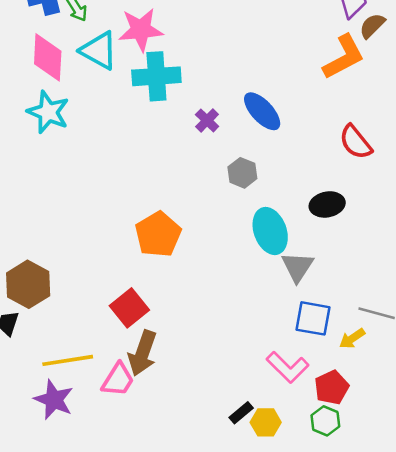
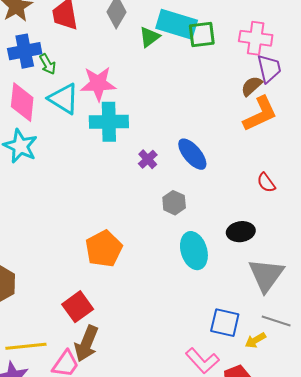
brown semicircle: (372, 26) -> (252, 86), moved
red semicircle: (356, 142) -> (266, 183), size x0.7
gray triangle: (297, 267) -> (266, 275), moved, size x1.4

